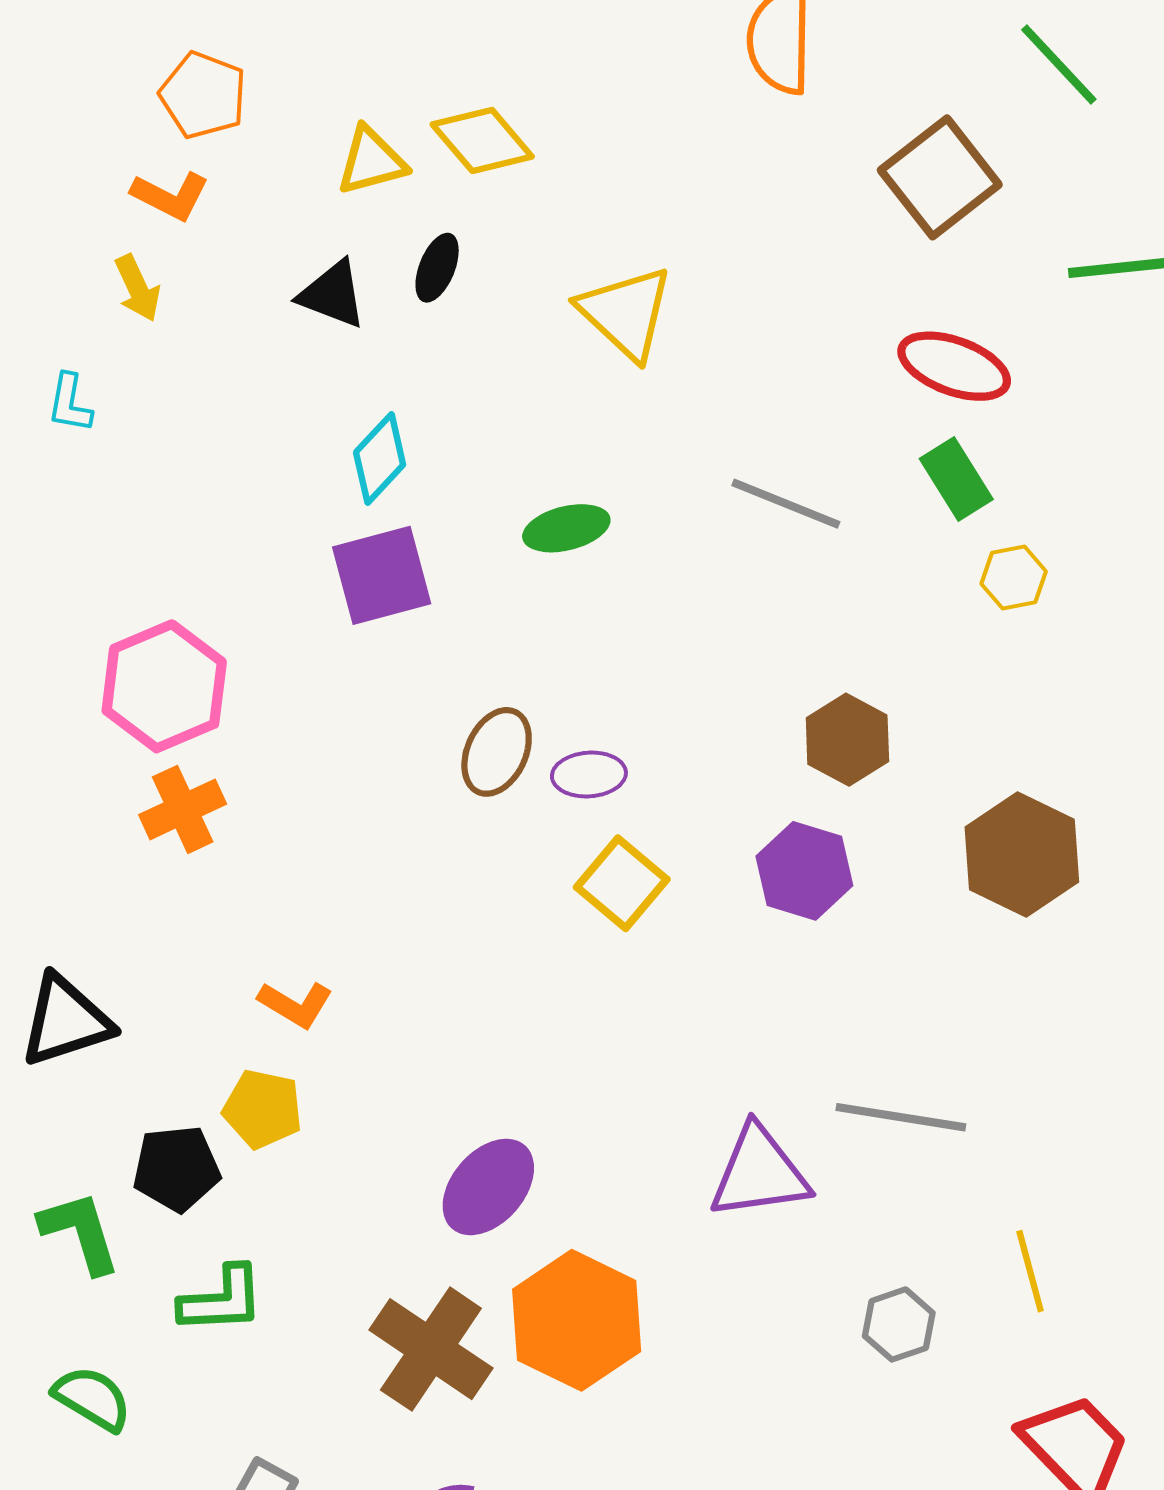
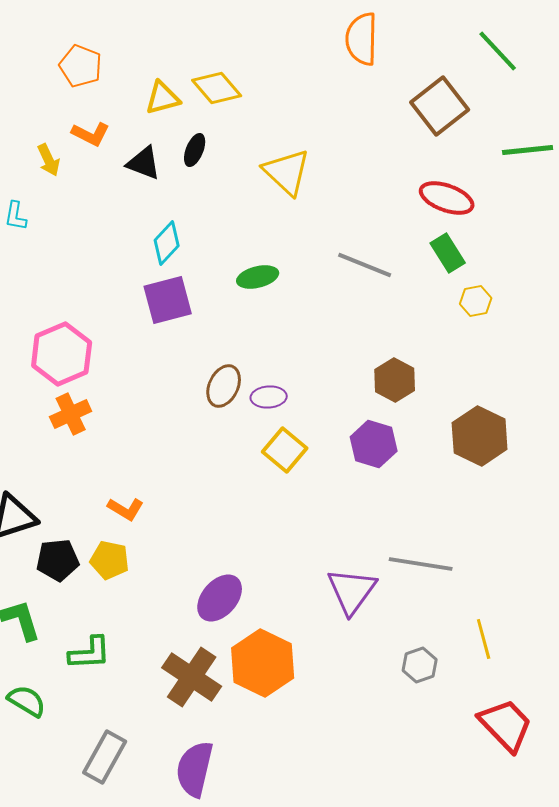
orange L-shape: (170, 196) -> (91, 134), moved
black pentagon: (176, 1168) -> (58, 560), moved
purple triangle: (759, 1173) -> (352, 591), turned -46

